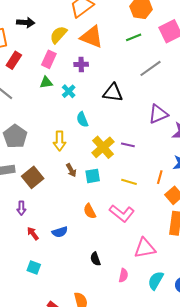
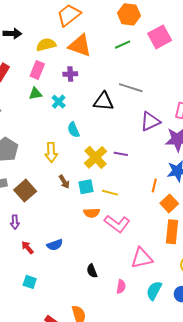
yellow semicircle: (58, 35) -> (46, 45), turned 36
gray line: (151, 68) -> (131, 88), moved, turned 55
yellow line: (129, 182) -> (110, 193), moved
orange semicircle: (90, 211) -> (92, 213), moved, turned -63

